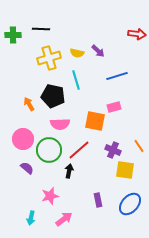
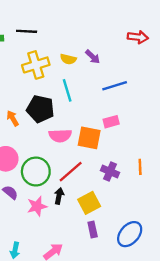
pink semicircle: (60, 124) -> (60, 136), moved
orange line: (139, 146) -> (140, 167), turned 32
yellow square: (125, 170) -> (89, 203), moved, turned -36
pink star: (50, 196) -> (37, 206), moved

